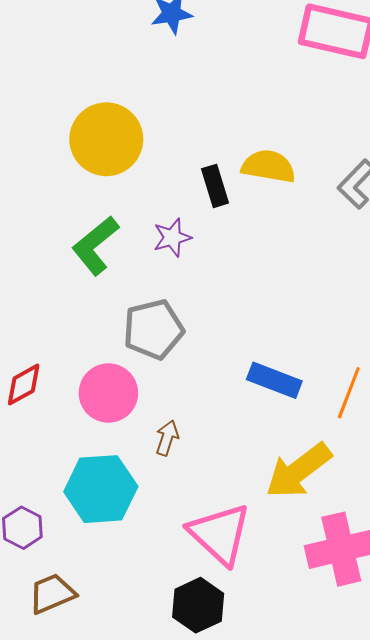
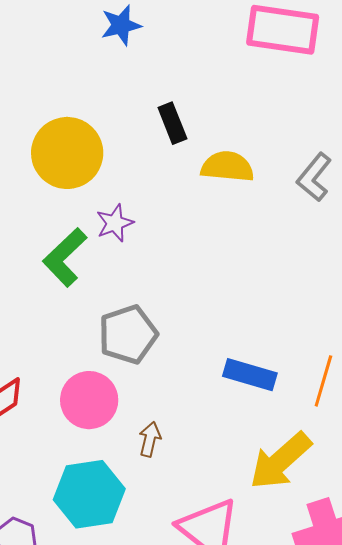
black rectangle: (215, 186) -> (172, 123), moved
purple star: (172, 237) -> (115, 223), moved

